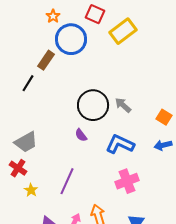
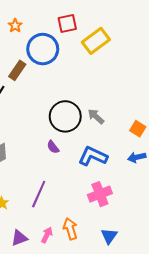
red square: (95, 14) -> (67, 23), turned -36
orange star: (53, 16) -> (15, 26), moved

